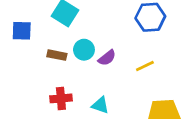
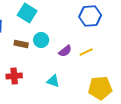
purple semicircle: (107, 58) -> (65, 51), moved
red cross: (61, 98) -> (14, 76), moved

